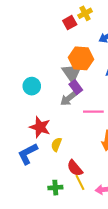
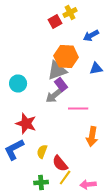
gray triangle: (72, 73) -> (57, 70), turned 45
yellow semicircle: (56, 145) -> (42, 152), moved
yellow line: (80, 182) -> (65, 178), turned 63

